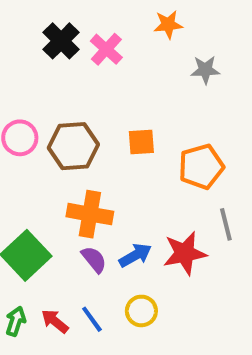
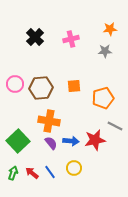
orange star: (168, 24) -> (110, 29), moved
pink cross: (106, 49) -> (71, 39), moved, turned 35
gray line: (226, 224) -> (115, 126), turned -49
blue arrow: (135, 255) -> (71, 141), turned 35

